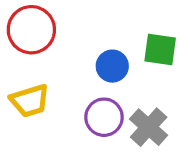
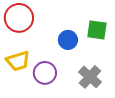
purple circle: (104, 117) -> (45, 73), moved

